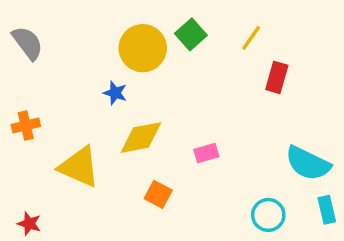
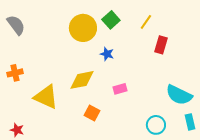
blue star: (115, 93) -> (107, 54), moved

